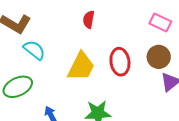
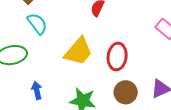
brown circle: (159, 57) -> (126, 92), moved

